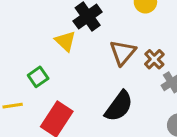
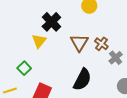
yellow triangle: (65, 41) -> (39, 41), turned 35

